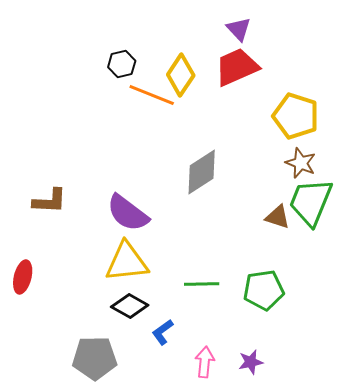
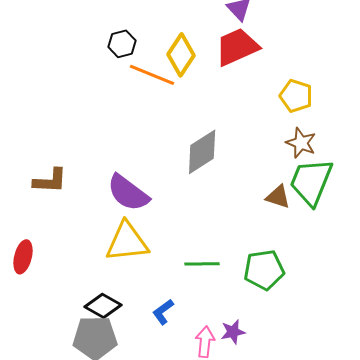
yellow pentagon: (296, 116) -> (296, 96), size x0.7
black diamond: (130, 306) -> (103, 306), moved
purple star: (251, 362) -> (233, 332), moved

